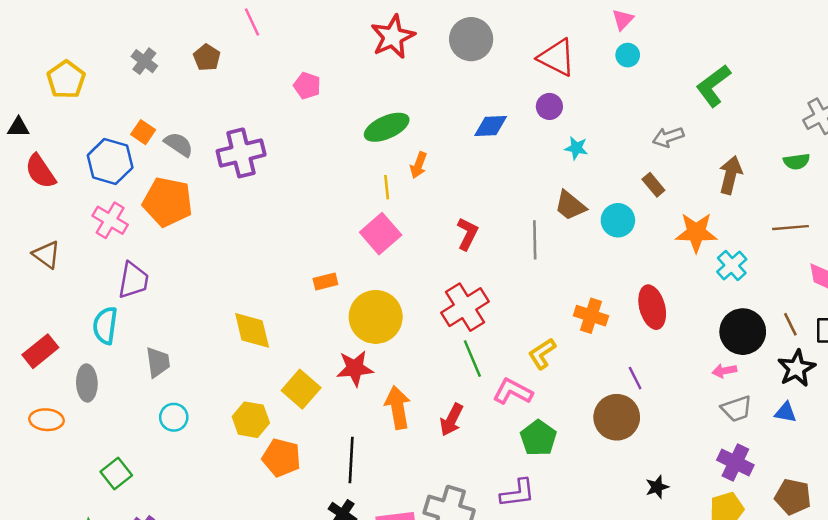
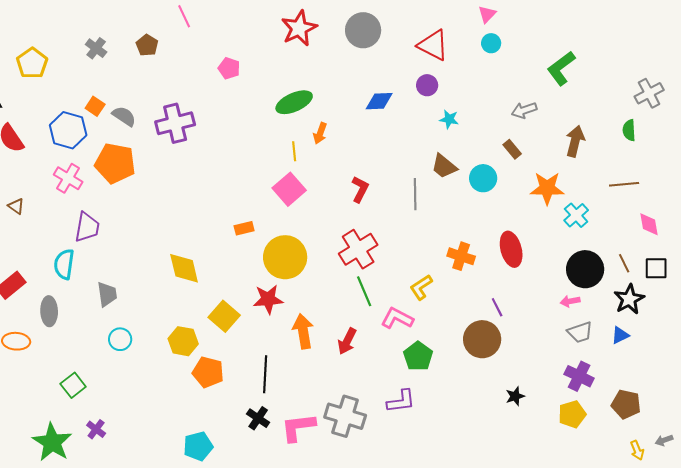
green semicircle: (797, 162) -> (629, 130), turned 95
brown triangle: (46, 255) -> (16, 206), size x0.7
blue triangle: (786, 412) -> (620, 335), turned -36

